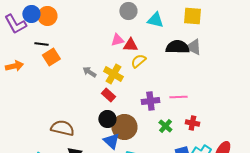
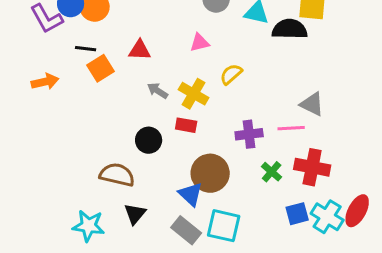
red triangle: (130, 45) -> (140, 50), moved
black semicircle: (177, 47) -> (290, 29), moved
gray triangle: (193, 47) -> (312, 104), moved
red rectangle: (108, 95) -> (186, 125), turned -32
black circle: (107, 119) -> (149, 140), moved
red cross: (192, 123) -> (312, 167), size x1.6

